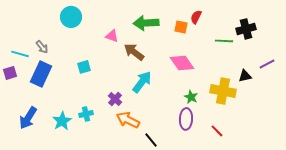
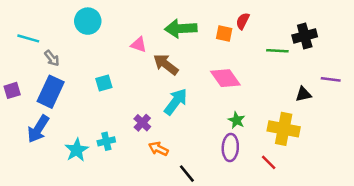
cyan line: (20, 54) -> (28, 38), moved
purple line: (267, 64) -> (331, 79), turned 35
yellow cross: (223, 91) -> (284, 129), moved
blue arrow: (28, 118) -> (38, 129), moved
orange arrow: (128, 120) -> (158, 149), size x0.7

